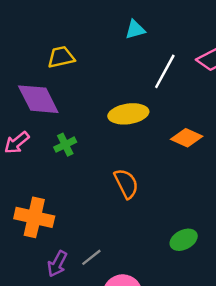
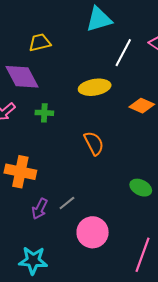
cyan triangle: (135, 30) -> (99, 19), size x1.6
green cross: (65, 145) -> (44, 113), turned 30
green ellipse: (184, 240) -> (141, 188), turned 55

